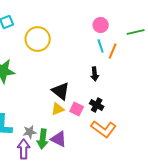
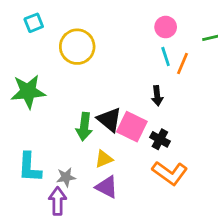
yellow triangle: (58, 109) -> (104, 159), moved
pink square: (77, 109) -> (132, 127), moved, size x1.5
green arrow: (43, 139) -> (84, 127), moved

